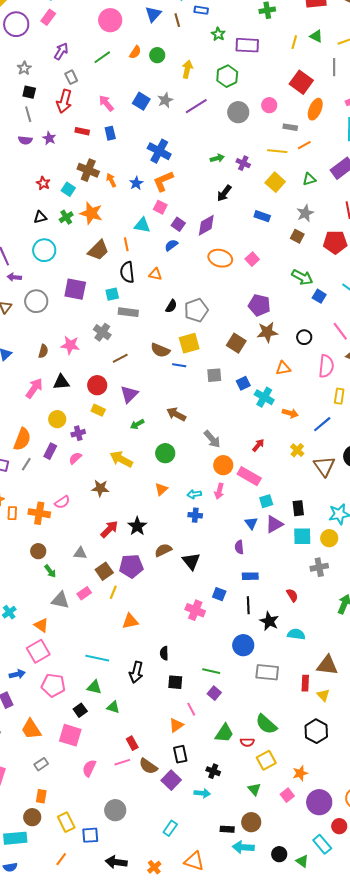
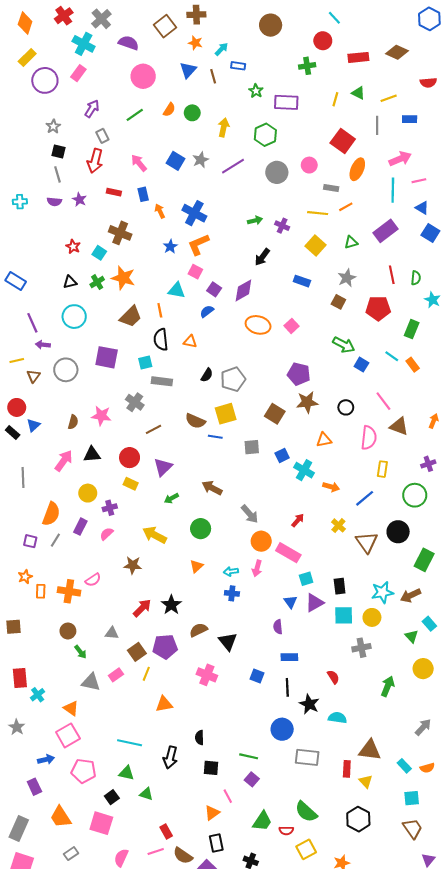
orange arrow: (111, 180) -> (160, 211), moved
pink cross: (195, 610) -> (207, 675), moved

